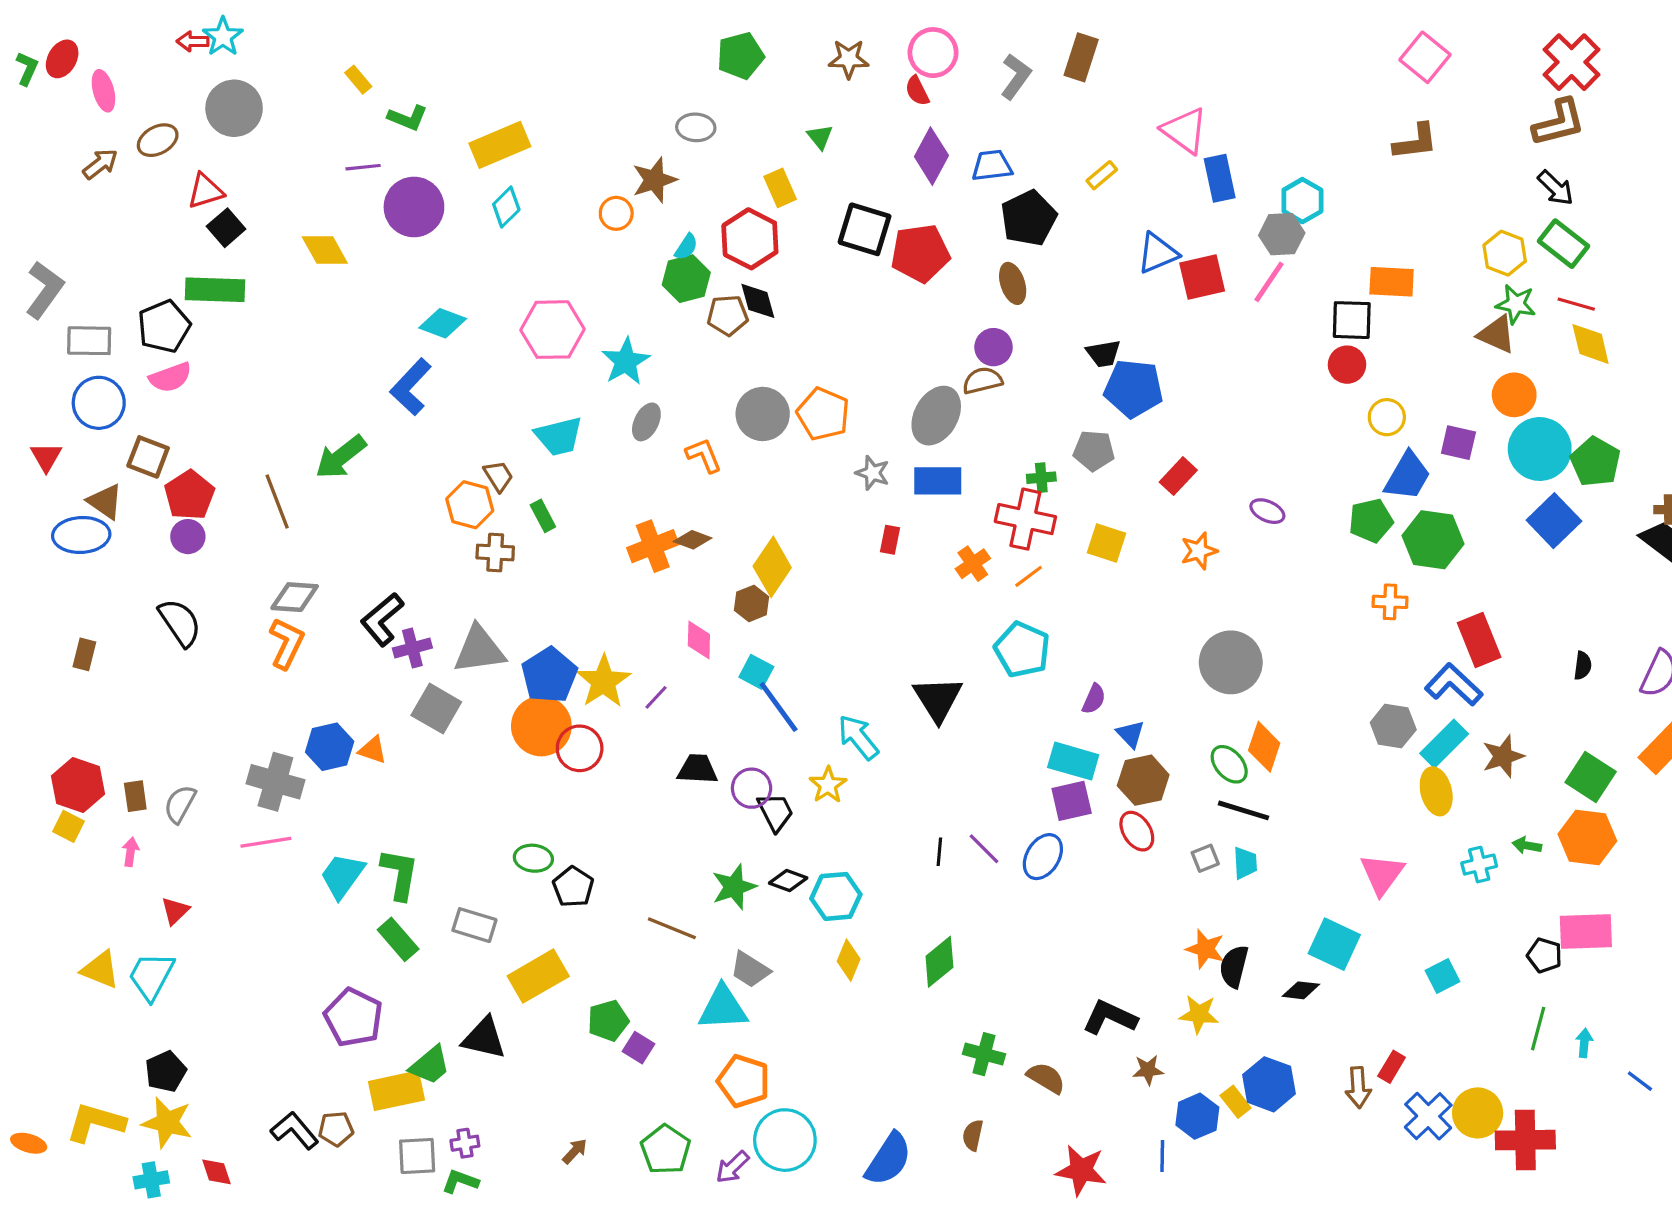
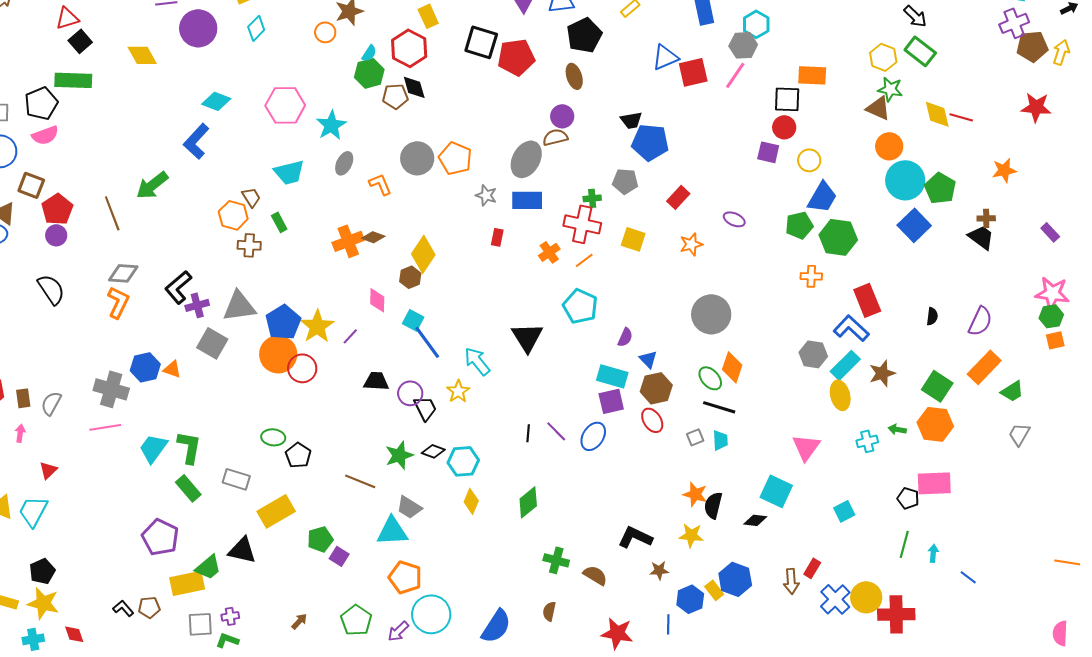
red line: (1576, 304) -> (961, 117), moved
purple square: (1458, 443) -> (768, 152), moved
black L-shape: (295, 1130) -> (123, 608), size x0.7

